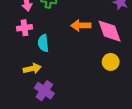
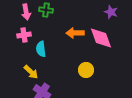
yellow circle: (111, 62) -> (86, 70), moved
yellow arrow: (32, 69) -> (31, 72), turned 56

